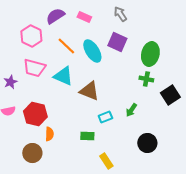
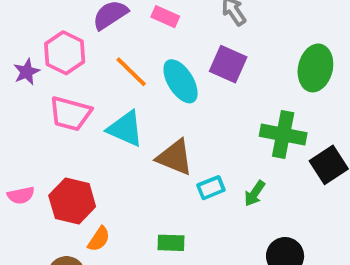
green ellipse: (150, 54) -> (315, 68), moved
green cross: (146, 79) -> (283, 134), size x1.6
purple star: (10, 82) -> (27, 72), moved
cyan rectangle: (105, 117) -> (211, 188), moved
orange semicircle: (49, 134) -> (99, 239), turned 32

